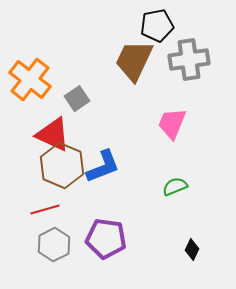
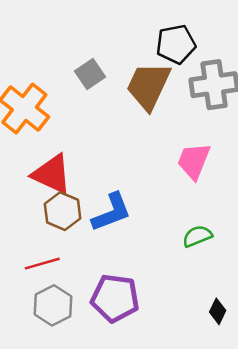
gray square: (77, 99) -> (90, 74), moved
brown hexagon: (62, 166) -> (63, 211), size x0.7

